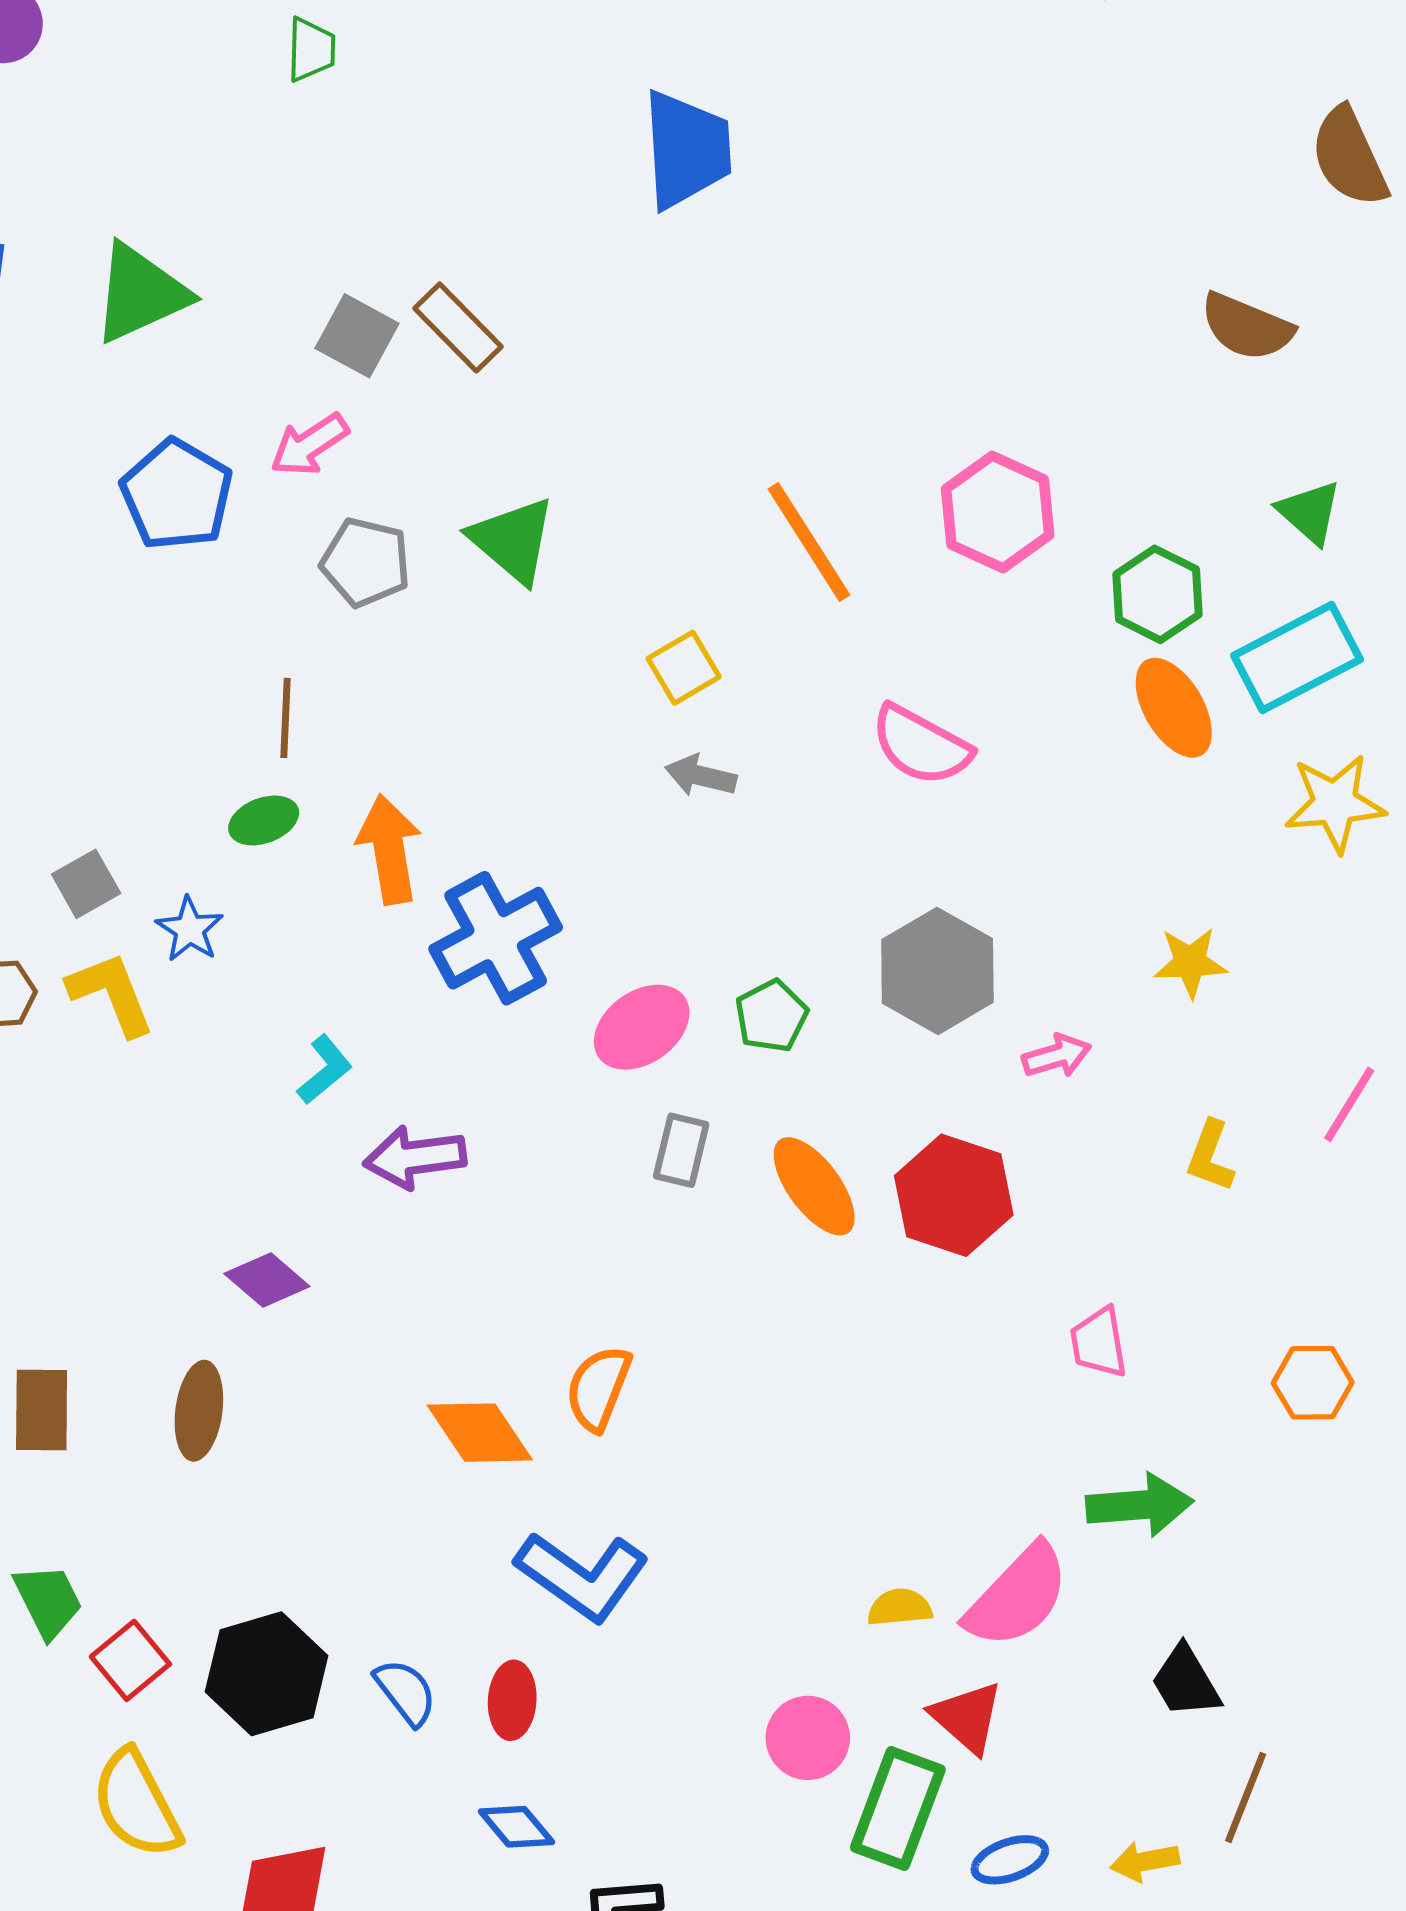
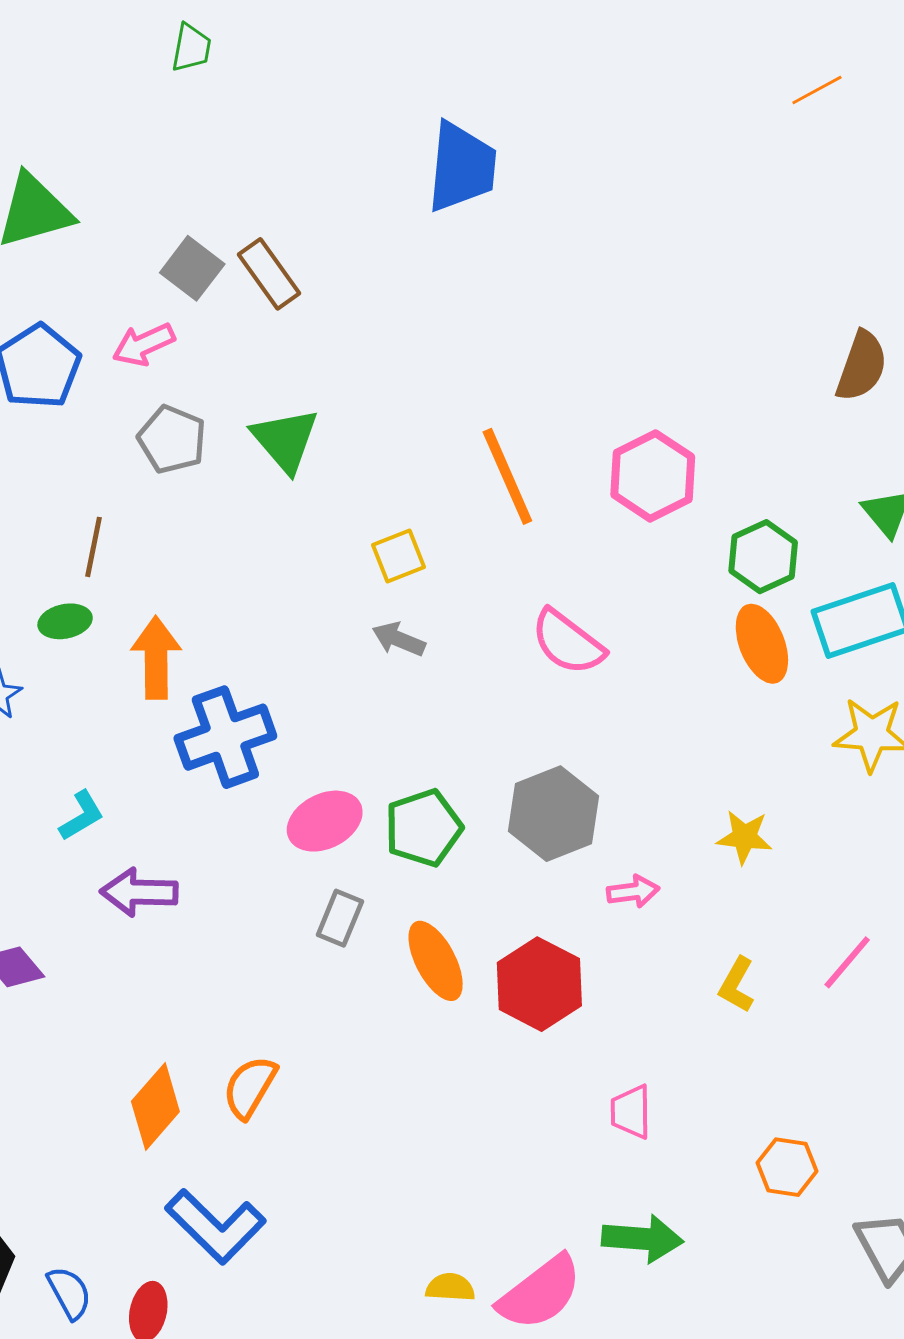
brown semicircle: (1247, 327) -> (862, 366), turned -102
green pentagon: (771, 1016) -> (423, 828), size x1.4
orange diamond: (480, 1433) -> (155, 1107), turned 66

